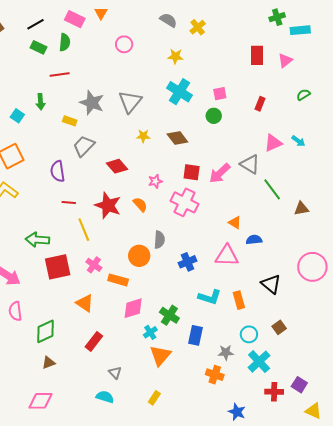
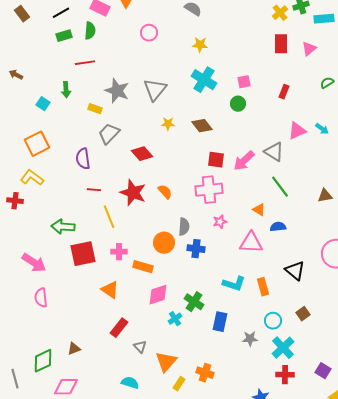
yellow cross: (198, 27) -> (280, 13), moved
green rectangle: (38, 47) -> (64, 36), turned -42
pink star: (155, 181) -> (220, 222), moved
green line: (272, 189) -> (280, 187), moved
pink cross: (185, 202) -> (209, 190), turned -32
blue cross: (188, 262) -> (196, 249), moved, turned 30
pink cross: (94, 265) -> (119, 252), turned -35
green diamond: (46, 331) -> (43, 361), moved
orange triangle: (160, 356) -> (166, 362), moved
gray triangle: (115, 373) -> (140, 347), moved
orange cross: (215, 375) -> (205, 373), moved
red cross: (274, 392) -> (285, 375), moved

